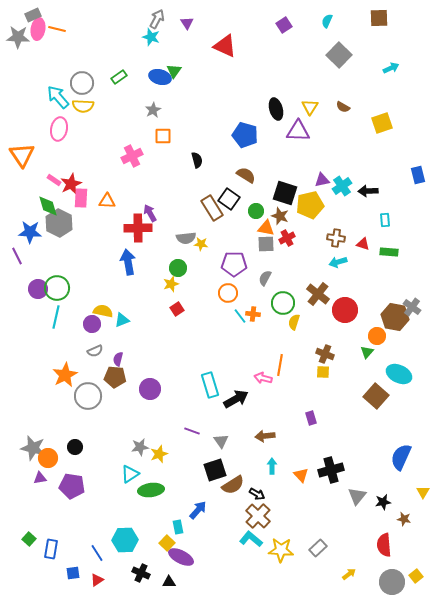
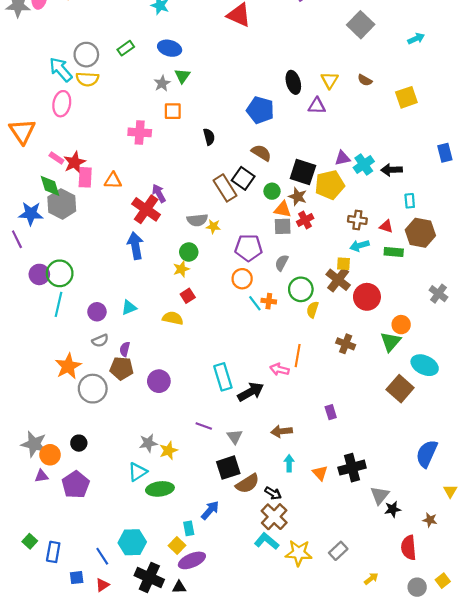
green triangle: (174, 71) -> (182, 76), moved
purple triangle: (298, 131) -> (317, 106), size x0.7
pink cross: (132, 156) -> (140, 132), turned 30
red cross: (138, 228) -> (146, 209), turned 36
green rectangle: (389, 252) -> (394, 252), moved
yellow semicircle: (103, 311) -> (173, 318), moved
brown hexagon: (395, 317) -> (420, 233), moved
green triangle: (367, 352) -> (390, 342), size x1.5
yellow square: (323, 372) -> (343, 264), moved
purple pentagon: (72, 486) -> (76, 485), turned 30
black star: (383, 502) -> (393, 509), moved
purple ellipse: (181, 557) -> (192, 560), turned -50
black cross: (141, 573) -> (149, 578), size x1.5
gray circle: (392, 582) -> (417, 587), size x0.7

